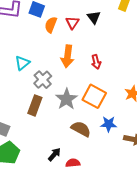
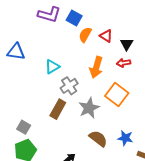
black triangle: (94, 17) -> (127, 44), moved
red triangle: (72, 23) -> (106, 36), turned -40
red arrow: (96, 62) -> (124, 63), moved, turned 88
orange square: (94, 96) -> (117, 95), moved

